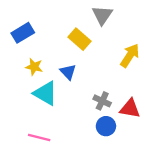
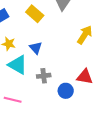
yellow rectangle: (79, 39) -> (35, 14), moved
gray cross: (102, 101) -> (44, 76), moved, turned -32

